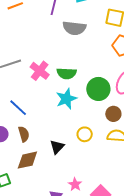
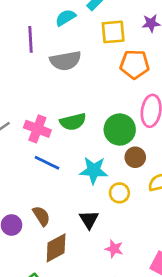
cyan star: (66, 99) -> (94, 170), moved, turned -30
blue line: (18, 108) -> (47, 163), moved
brown circle: (113, 114) -> (135, 157), moved
pink star: (75, 184) -> (114, 249), moved

